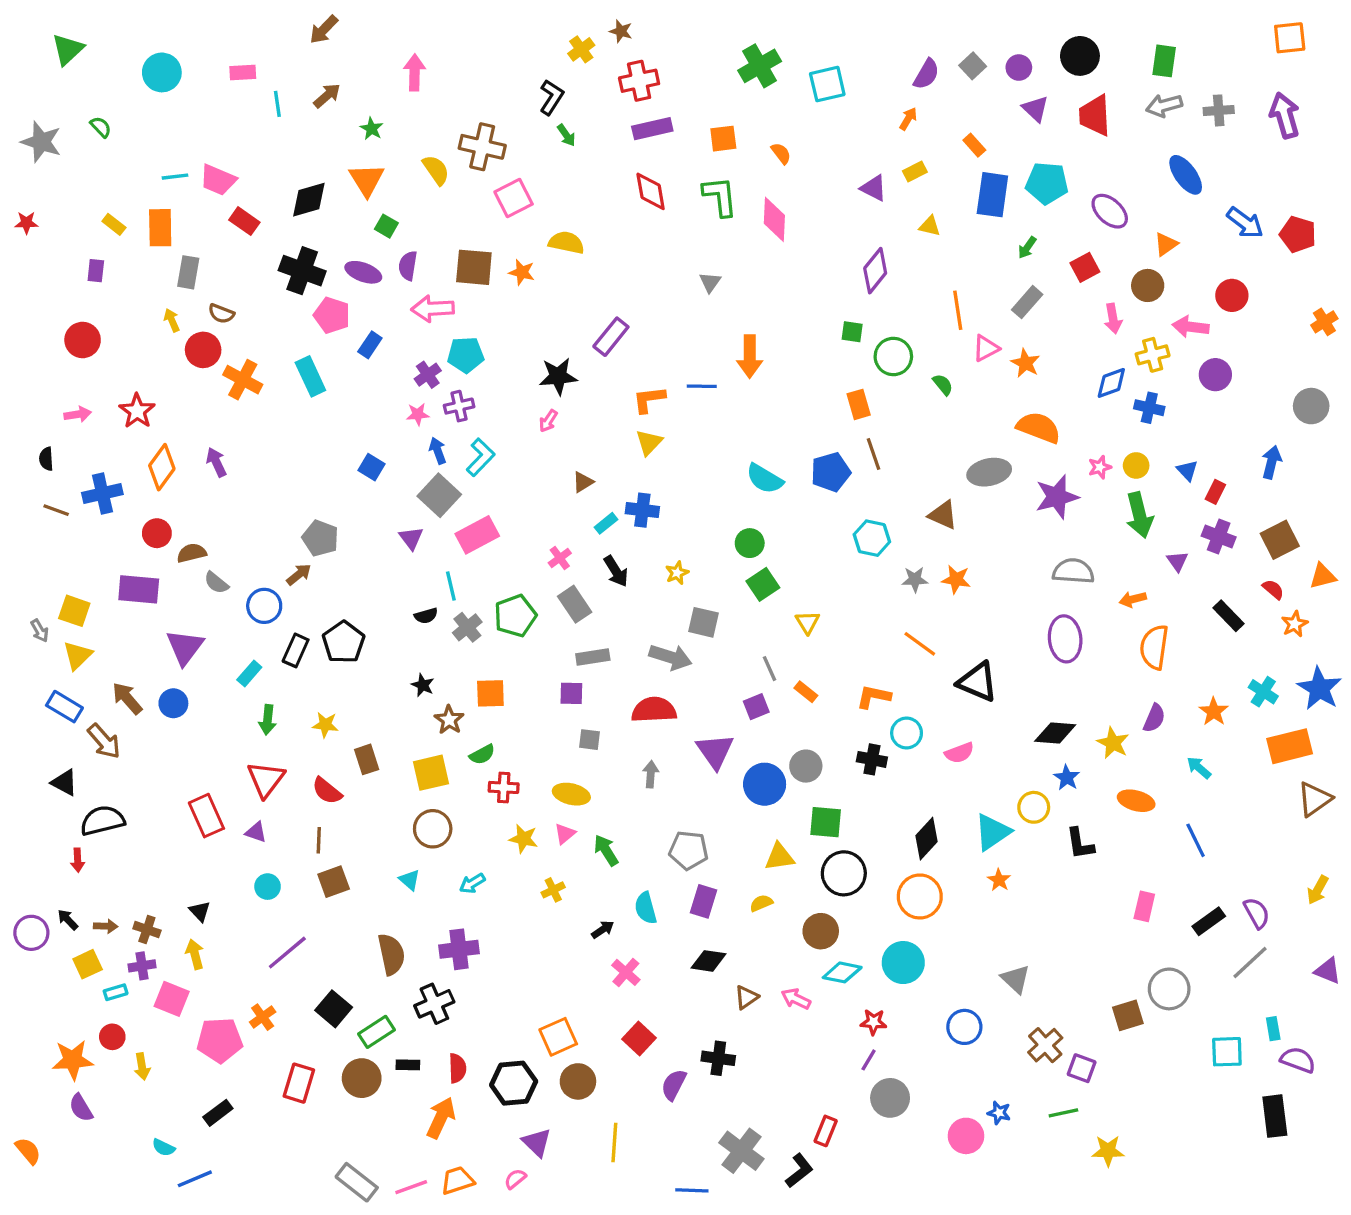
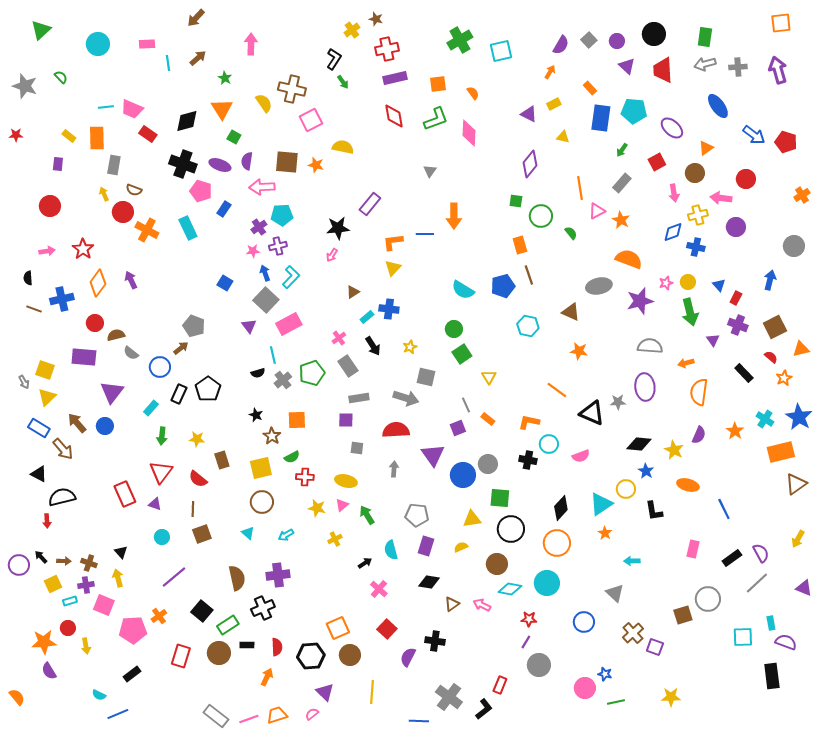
green L-shape: (720, 196) -> (436, 119), turned 76
gray star: (915, 579) -> (618, 402), moved
cyan arrow: (1199, 768) -> (632, 561), moved, turned -42
green line: (1063, 1113) -> (616, 702), moved
orange arrow: (441, 1118) -> (267, 677), size x0.7

